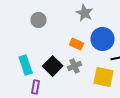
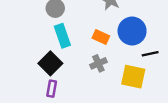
cyan rectangle: (26, 65) -> (62, 36), moved
black square: (53, 66) -> (50, 63), moved

